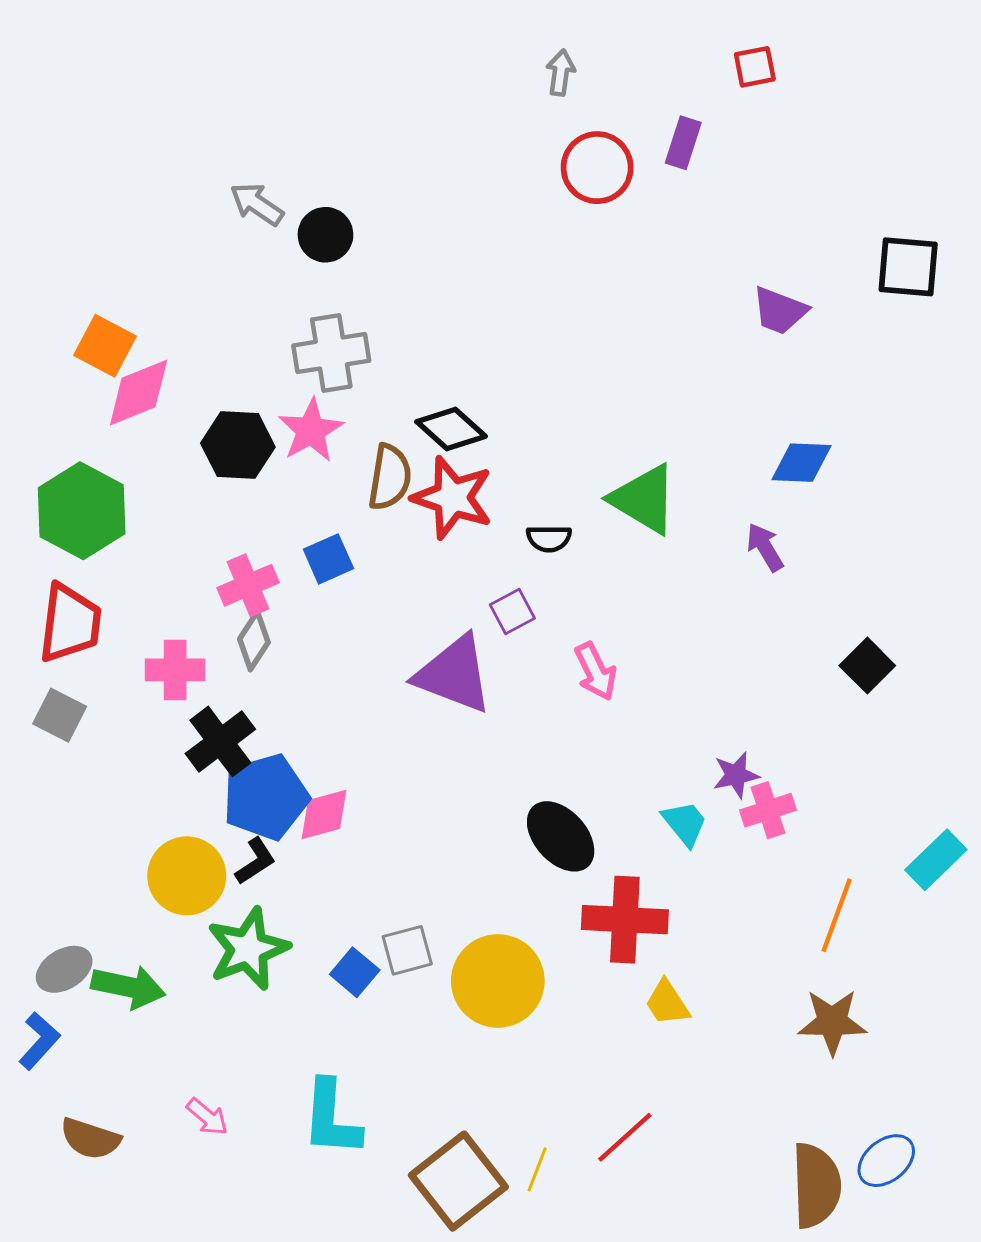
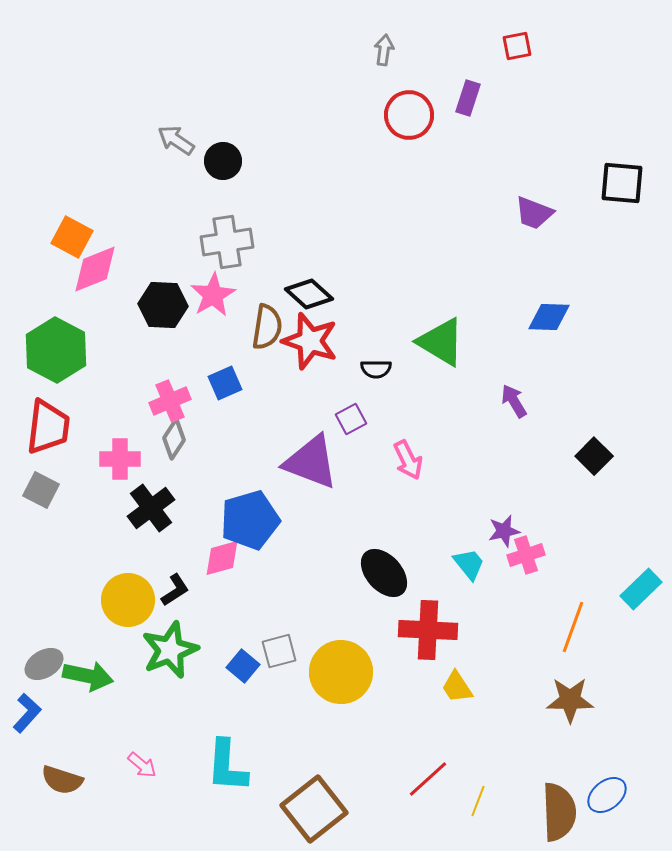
purple arrow: (765, 547) -> (514, 401), moved
blue pentagon: (266, 797) -> (250, 520), moved
yellow line: (537, 1169) -> (478, 801), moved

